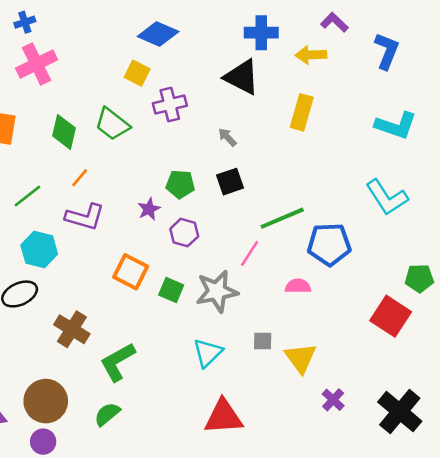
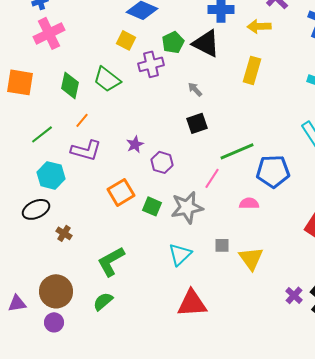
green pentagon: (180, 184) -> (173, 42), moved, turned -30
orange square: (131, 272) -> (121, 192), turned 32
brown cross: (72, 329) -> (64, 233), moved, size x0.6
purple cross: (333, 400) -> (294, 295), moved

